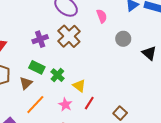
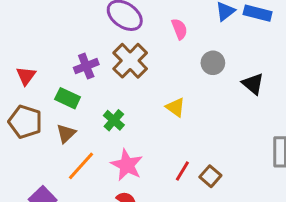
green rectangle: (37, 67) -> (68, 98), moved
yellow triangle: (79, 86) -> (175, 107), moved
red line: (89, 103) -> (182, 171), moved
pink star: (65, 105) -> (127, 165), size x1.5

